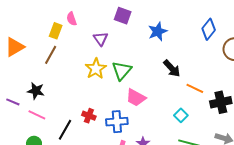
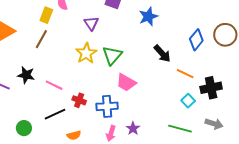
blue diamond: (209, 29) -> (196, 40), moved
pink line: (37, 115) -> (54, 85), moved
cyan square: (181, 115) -> (188, 101), moved
black line: (65, 130) -> (55, 114), turned 35

